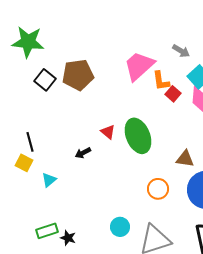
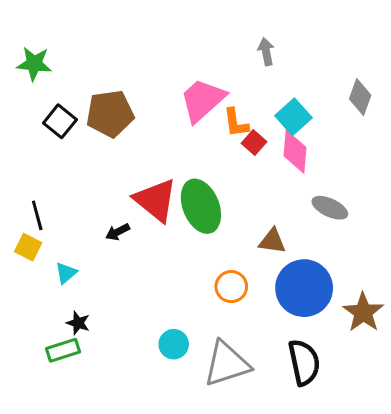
green star: (28, 42) -> (34, 64), size x0.7
gray arrow: (181, 51) -> (266, 52), moved, turned -132
red triangle: (108, 132) -> (155, 200), size x2.0
black star: (68, 238) -> (78, 323), moved

